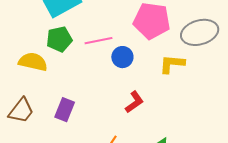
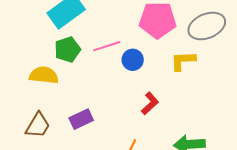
purple rectangle: (65, 110) -> (81, 119), turned 50

